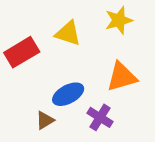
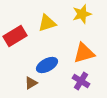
yellow triangle: (68, 33) -> (47, 23), turned -36
purple cross: (100, 117) -> (81, 81), moved

